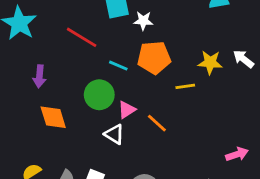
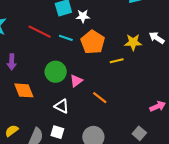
orange pentagon: (154, 58) -> (93, 42), turned -30
cyan line: (118, 66) -> (66, 38), moved
orange line: (157, 123) -> (100, 98), moved
white triangle: (114, 134) -> (62, 106), moved

